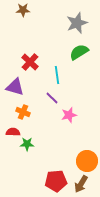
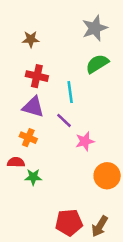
brown star: (23, 10) -> (31, 39), moved
red cross: (30, 62) -> (37, 76), turned -30
purple triangle: (15, 87) -> (33, 107), moved
orange circle: (87, 161) -> (107, 176), moved

